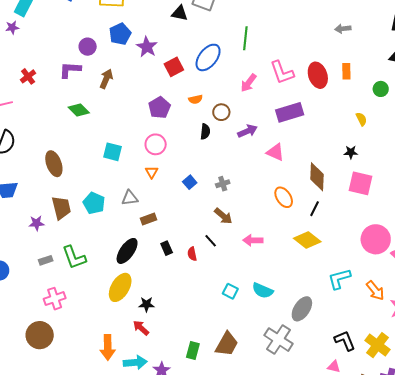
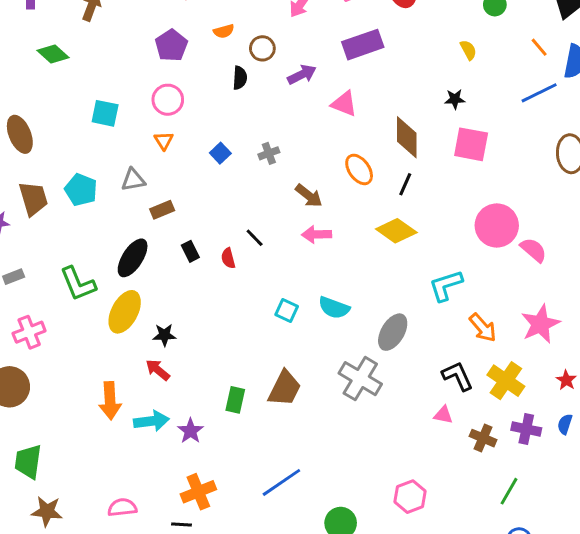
brown arrow: (223, 216) -> (309, 196), moved
green L-shape: (74, 257) -> (78, 284), moved
orange arrow: (375, 291) -> (483, 328), moved

